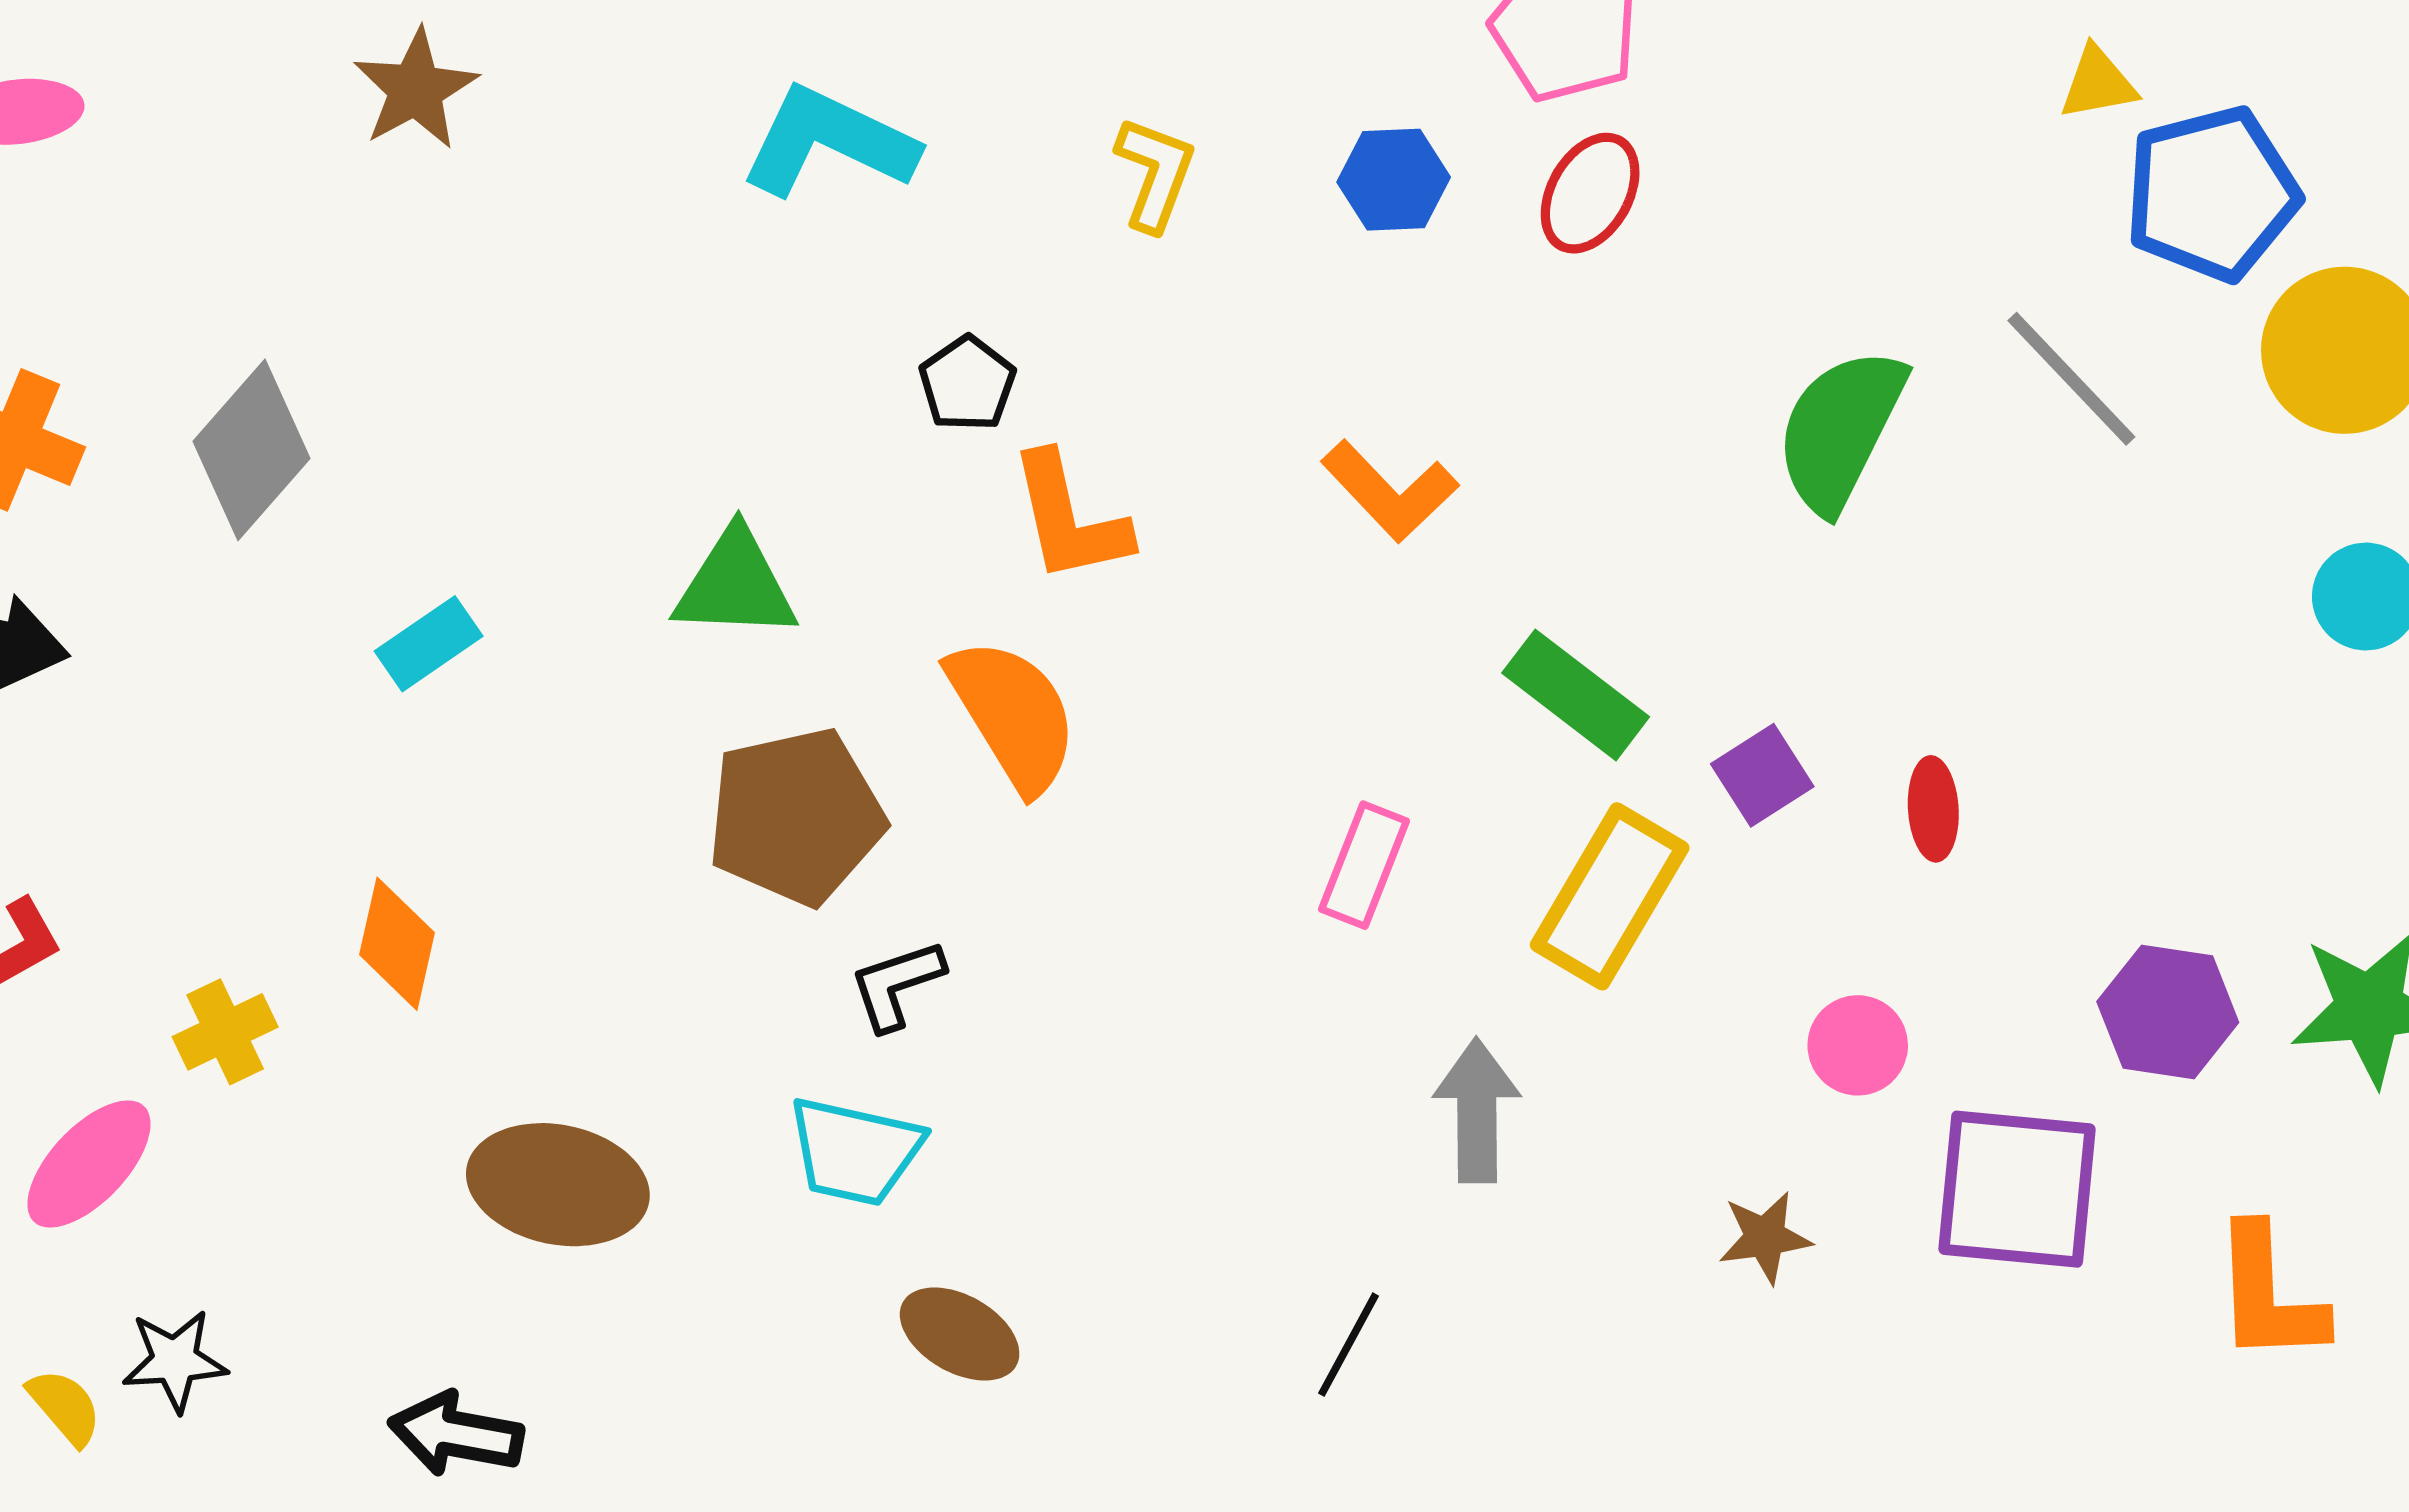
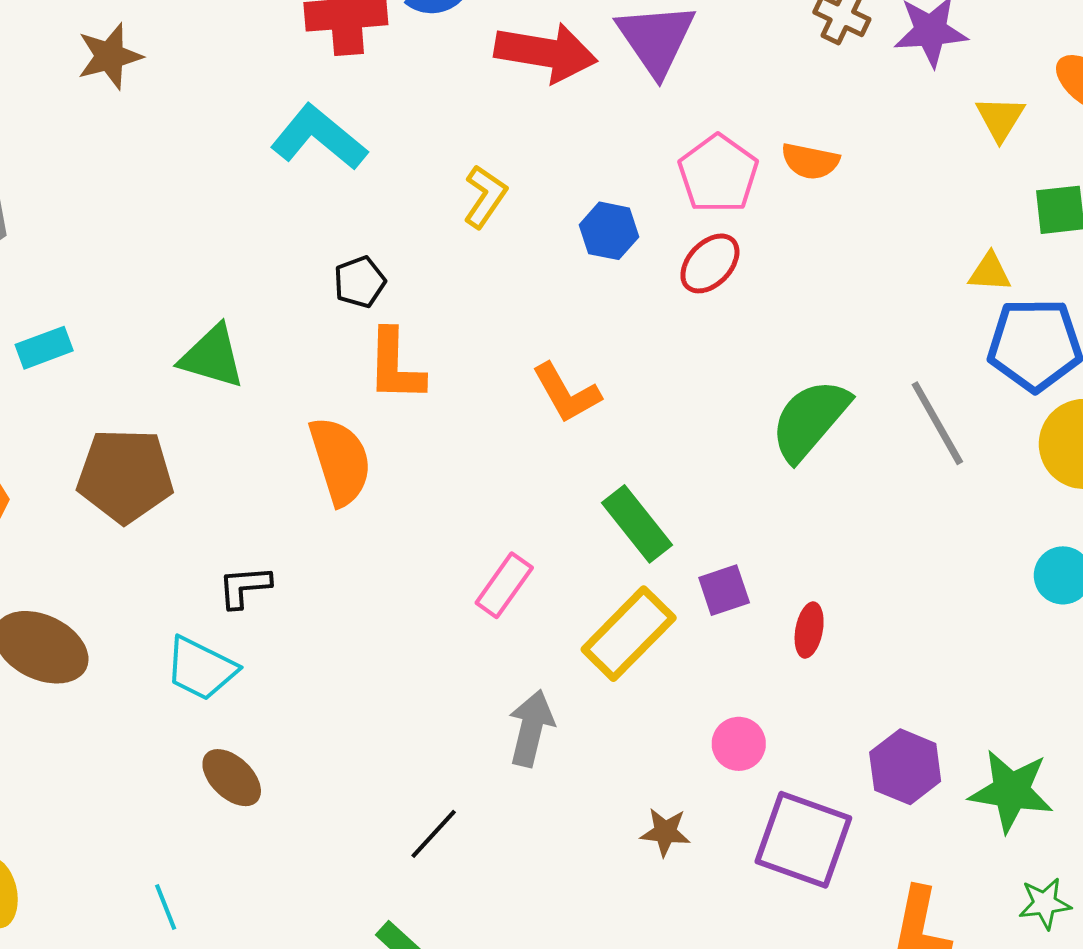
brown pentagon: (796, 816) -> (125, 476), moved

